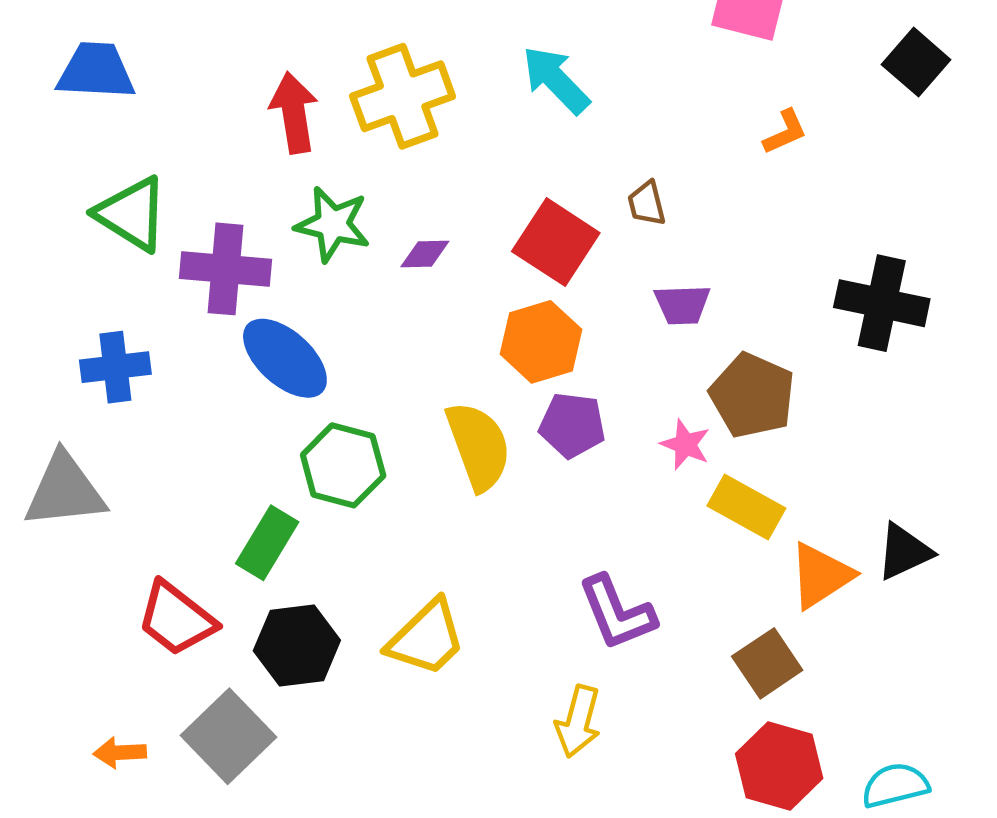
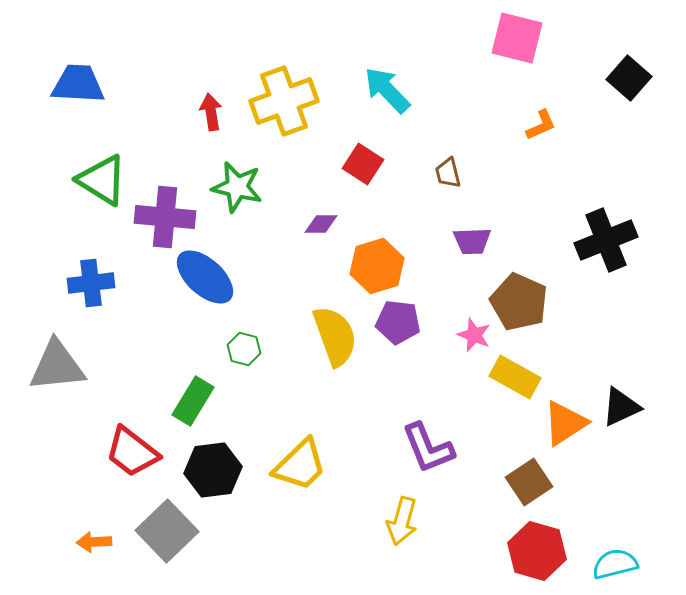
red arrow: (294, 113) -> (211, 112), size x0.7
red square: (556, 242) -> (363, 164), moved, size x0.7
purple diamond: (425, 254) -> (321, 224), moved
black cross: (882, 303) -> (606, 240), turned -34
green hexagon: (343, 465) -> (244, 349), size x0.6

